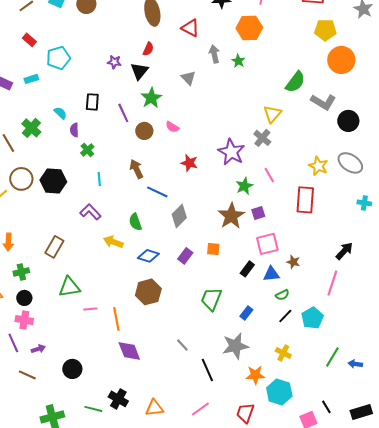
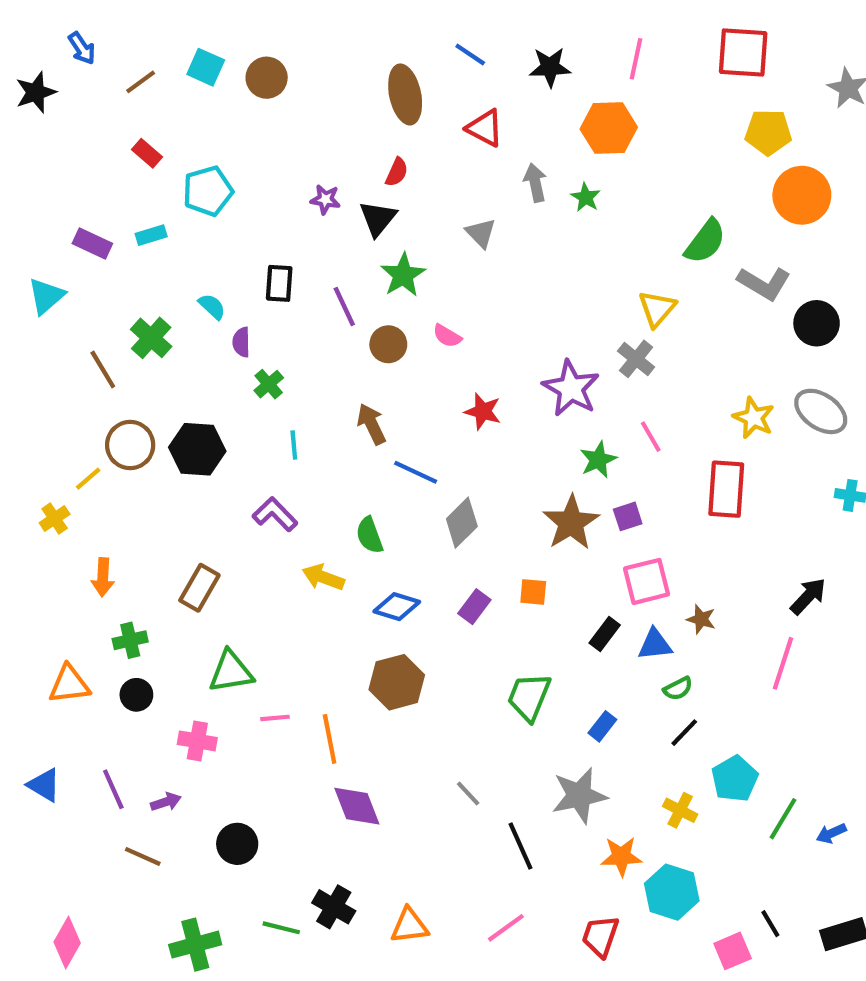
cyan pentagon: (312, 318) -> (735, 779), moved
pink cross: (24, 320) -> (197, 741), moved
blue arrow: (355, 364) -> (831, 833), turned -32

